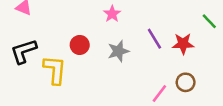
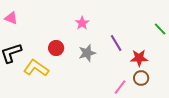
red star: (183, 44) -> (139, 58), moved
yellow L-shape: (55, 70) -> (36, 68), turned -60

